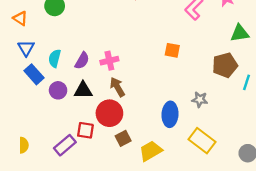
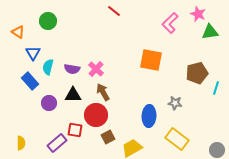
green triangle: (240, 33) -> (210, 32), moved
blue triangle: (26, 48) -> (33, 53), moved
orange square: (172, 50) -> (151, 60), size x1.6
purple semicircle: (82, 61) -> (72, 69), turned 70
pink cross: (109, 61) -> (96, 69), turned -35
purple circle: (58, 90) -> (49, 103), moved

